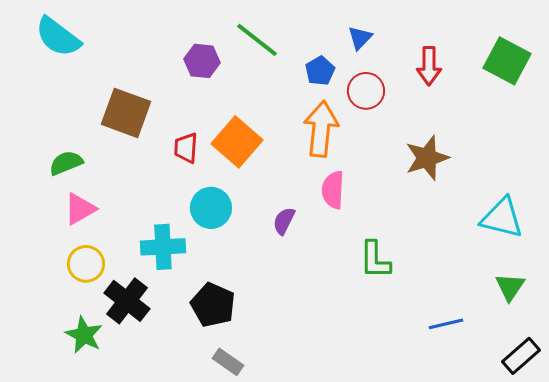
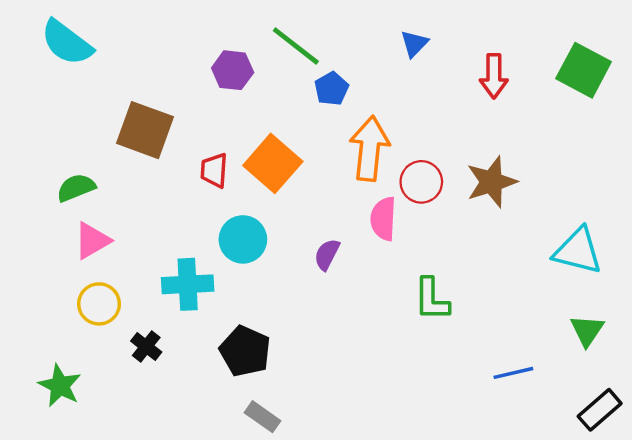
blue pentagon: (320, 71) -> (332, 89), moved
red circle: (366, 91) -> (421, 182), moved
black cross: (127, 301) -> (146, 346), size x0.6
green star: (84, 335) -> (60, 386), moved

